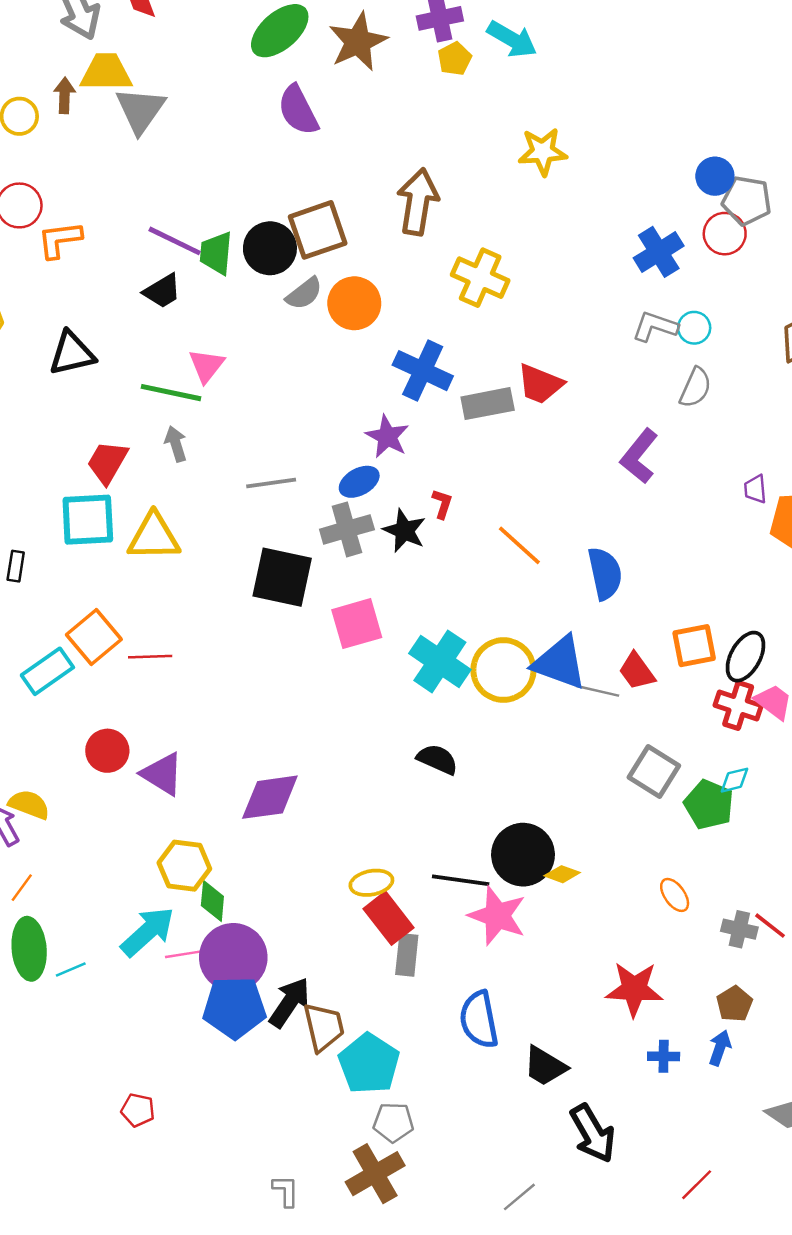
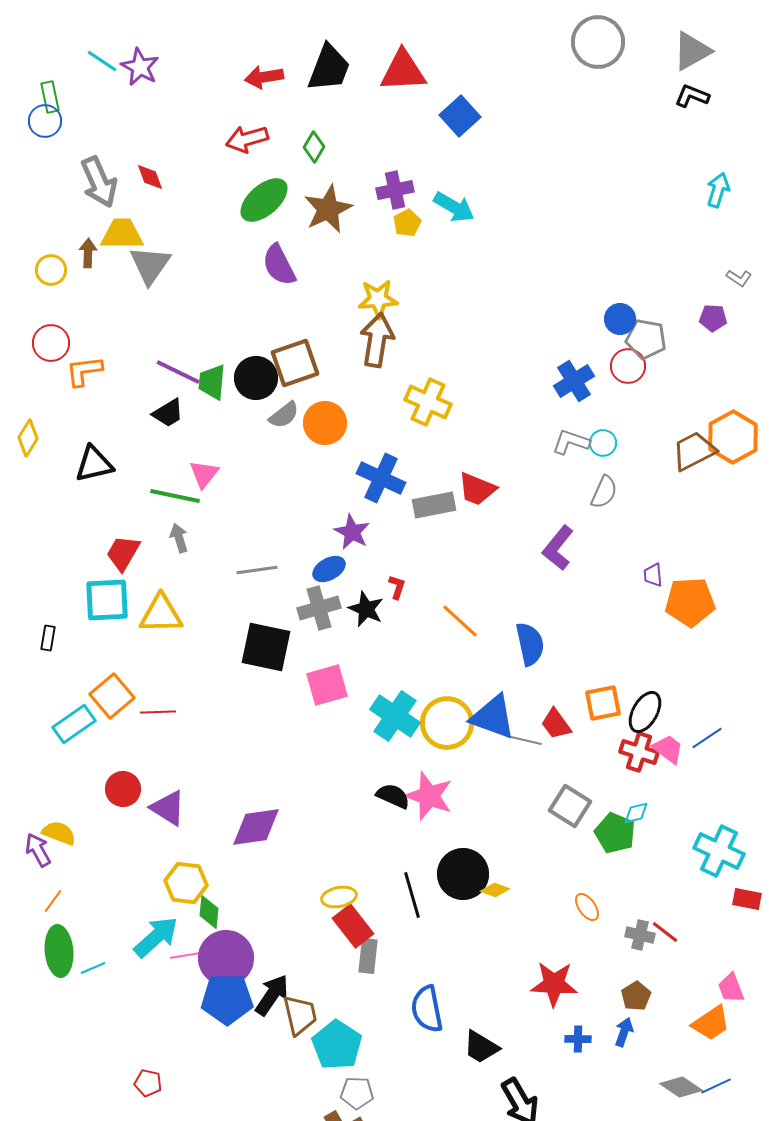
yellow star: (543, 152) -> (378, 299), moved
black line: (461, 880) -> (412, 895), turned 66
pink star: (497, 916) -> (429, 796), moved

